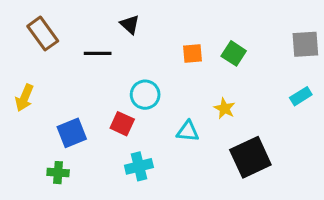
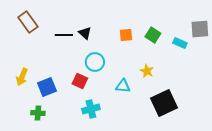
black triangle: (130, 24) -> (85, 33), moved
cyan rectangle: (301, 96) -> (180, 43), moved, turned 56
yellow arrow: (24, 98) -> (22, 77), moved

